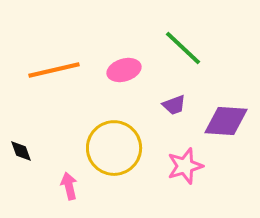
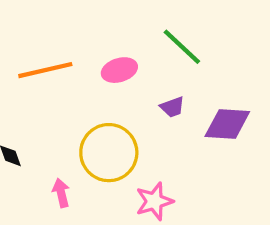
pink star: (185, 166) -> (154, 201), moved

